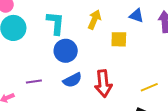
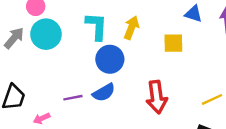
yellow arrow: (94, 20) -> (131, 28), moved
blue semicircle: (72, 80) -> (104, 93), moved

